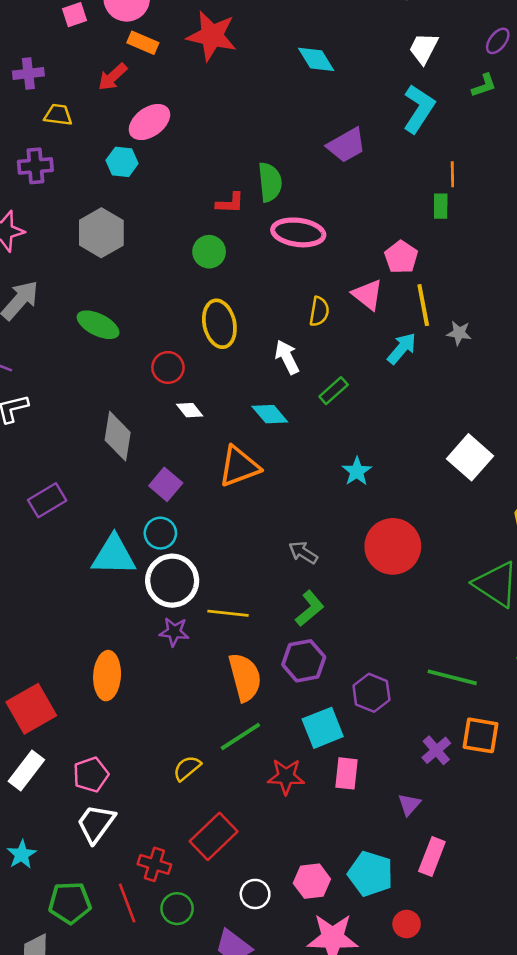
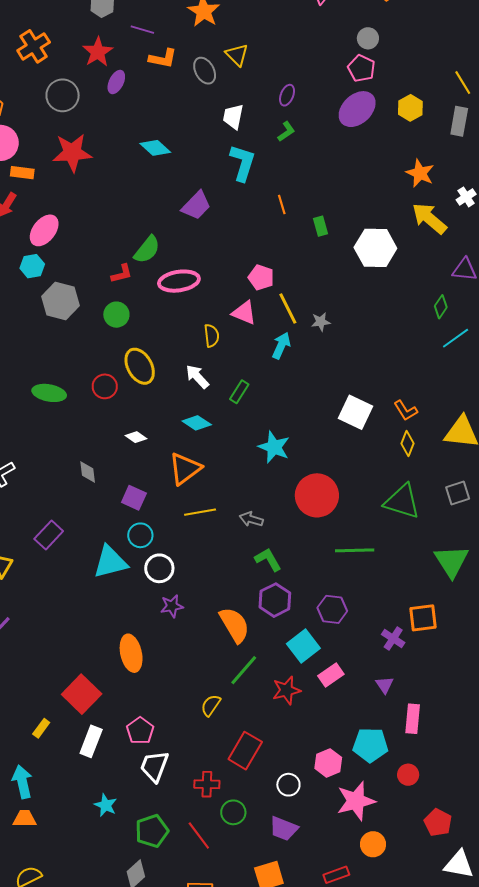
green semicircle: (270, 182) -> (147, 250), turned 60
green rectangle: (441, 206) -> (321, 226), moved
gray hexagon: (101, 233) -> (60, 301), moved
red circle: (168, 367) -> (105, 386), moved
gray diamond: (118, 436) -> (88, 472), size x0.6
cyan star: (357, 471) -> (274, 447), size x1.4
white circle: (172, 581) -> (159, 568), size x0.7
green L-shape: (310, 608) -> (268, 560), turned -64
yellow line: (228, 613) -> (200, 512), moved
green line: (452, 677) -> (355, 550), moved
pink rectangle: (346, 773) -> (331, 675), turned 65
red line: (127, 903) -> (199, 836), moved

